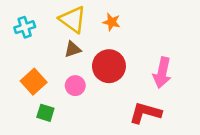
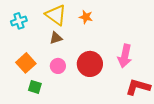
red circle: (109, 66) -> (90, 64), moved
red L-shape: (145, 113) -> (138, 87), moved

